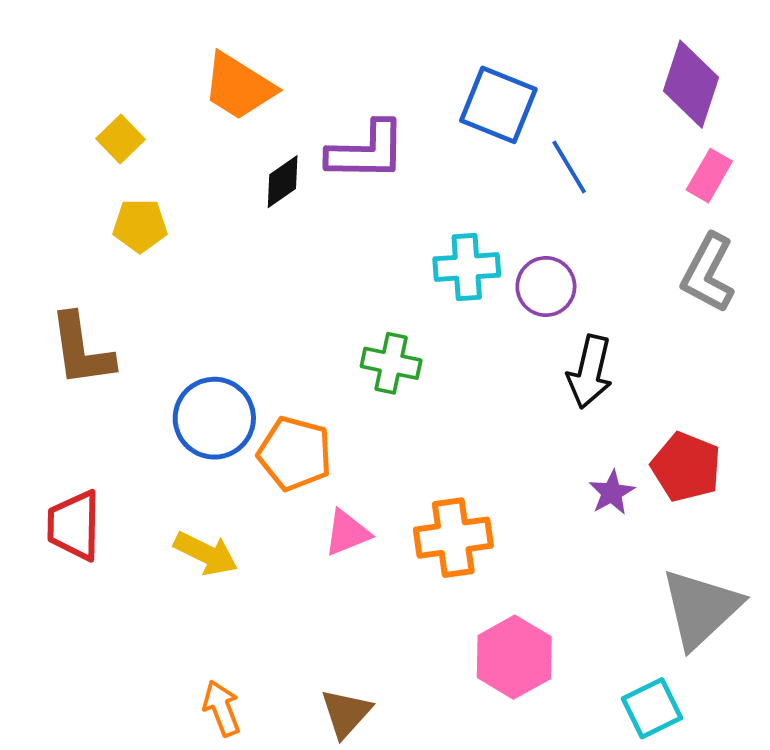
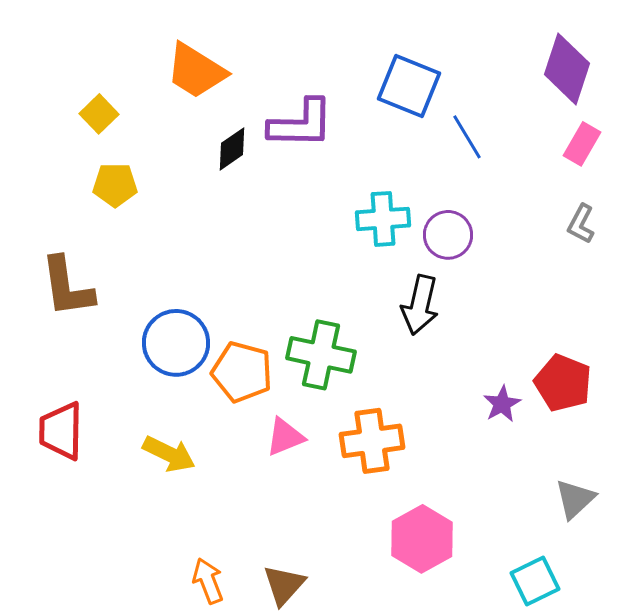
gray L-shape: (708, 273) -> (581, 224), size x0.6
green cross: (391, 363) -> (321, 355), moved, size x1.4
black arrow: (590, 372) -> (420, 305), moved
gray triangle: (701, 608) -> (575, 499), size x0.6
orange arrow: (222, 708) -> (208, 581), moved

